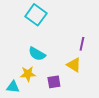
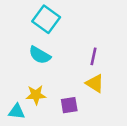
purple line: (82, 44) -> (94, 56), moved
cyan semicircle: (37, 54) -> (40, 55), moved

